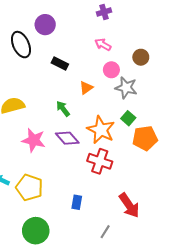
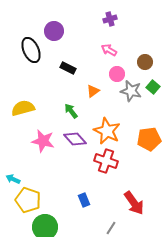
green square: (128, 118) -> (153, 87), moved
yellow pentagon: (29, 188) -> (28, 200), moved
blue rectangle: (77, 202) -> (84, 200), turned -32

